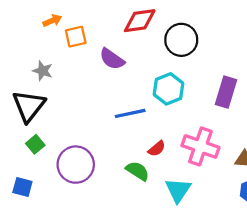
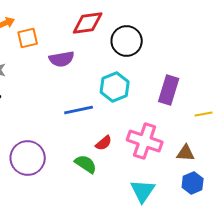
purple semicircle: (112, 59) -> (62, 59), turned -45
cyan triangle: (178, 190) -> (143, 191), moved

